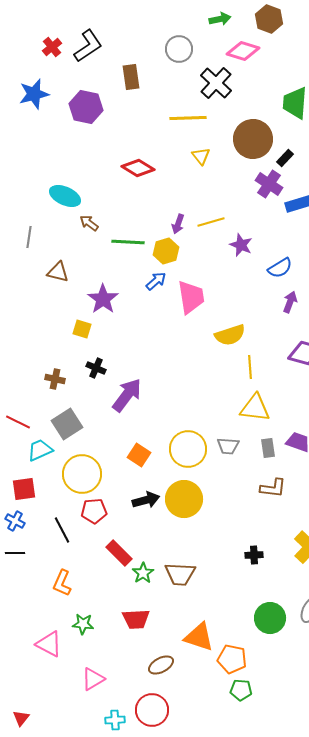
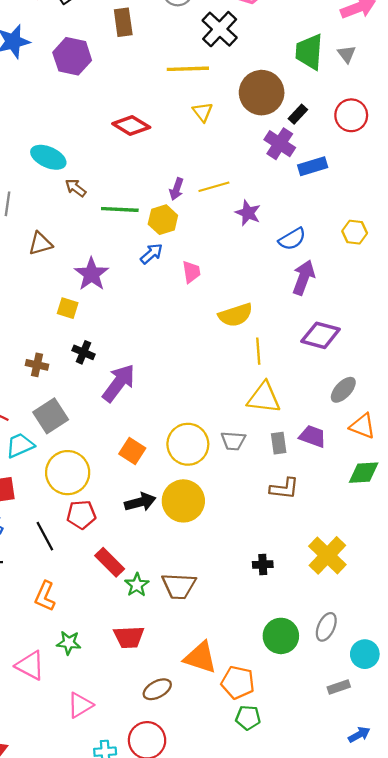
brown triangle: (58, 272) -> (40, 243), turned -30
pink trapezoid: (191, 297) -> (191, 272), size x0.6
purple arrow: (290, 302) -> (304, 278), size x1.4

